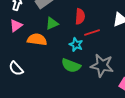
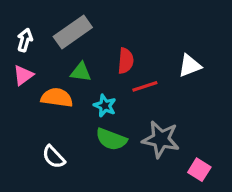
green triangle: (52, 24) -> (81, 72), turned 32
cyan star: (76, 45) -> (105, 106), moved
white semicircle: (16, 69) -> (54, 157), moved

